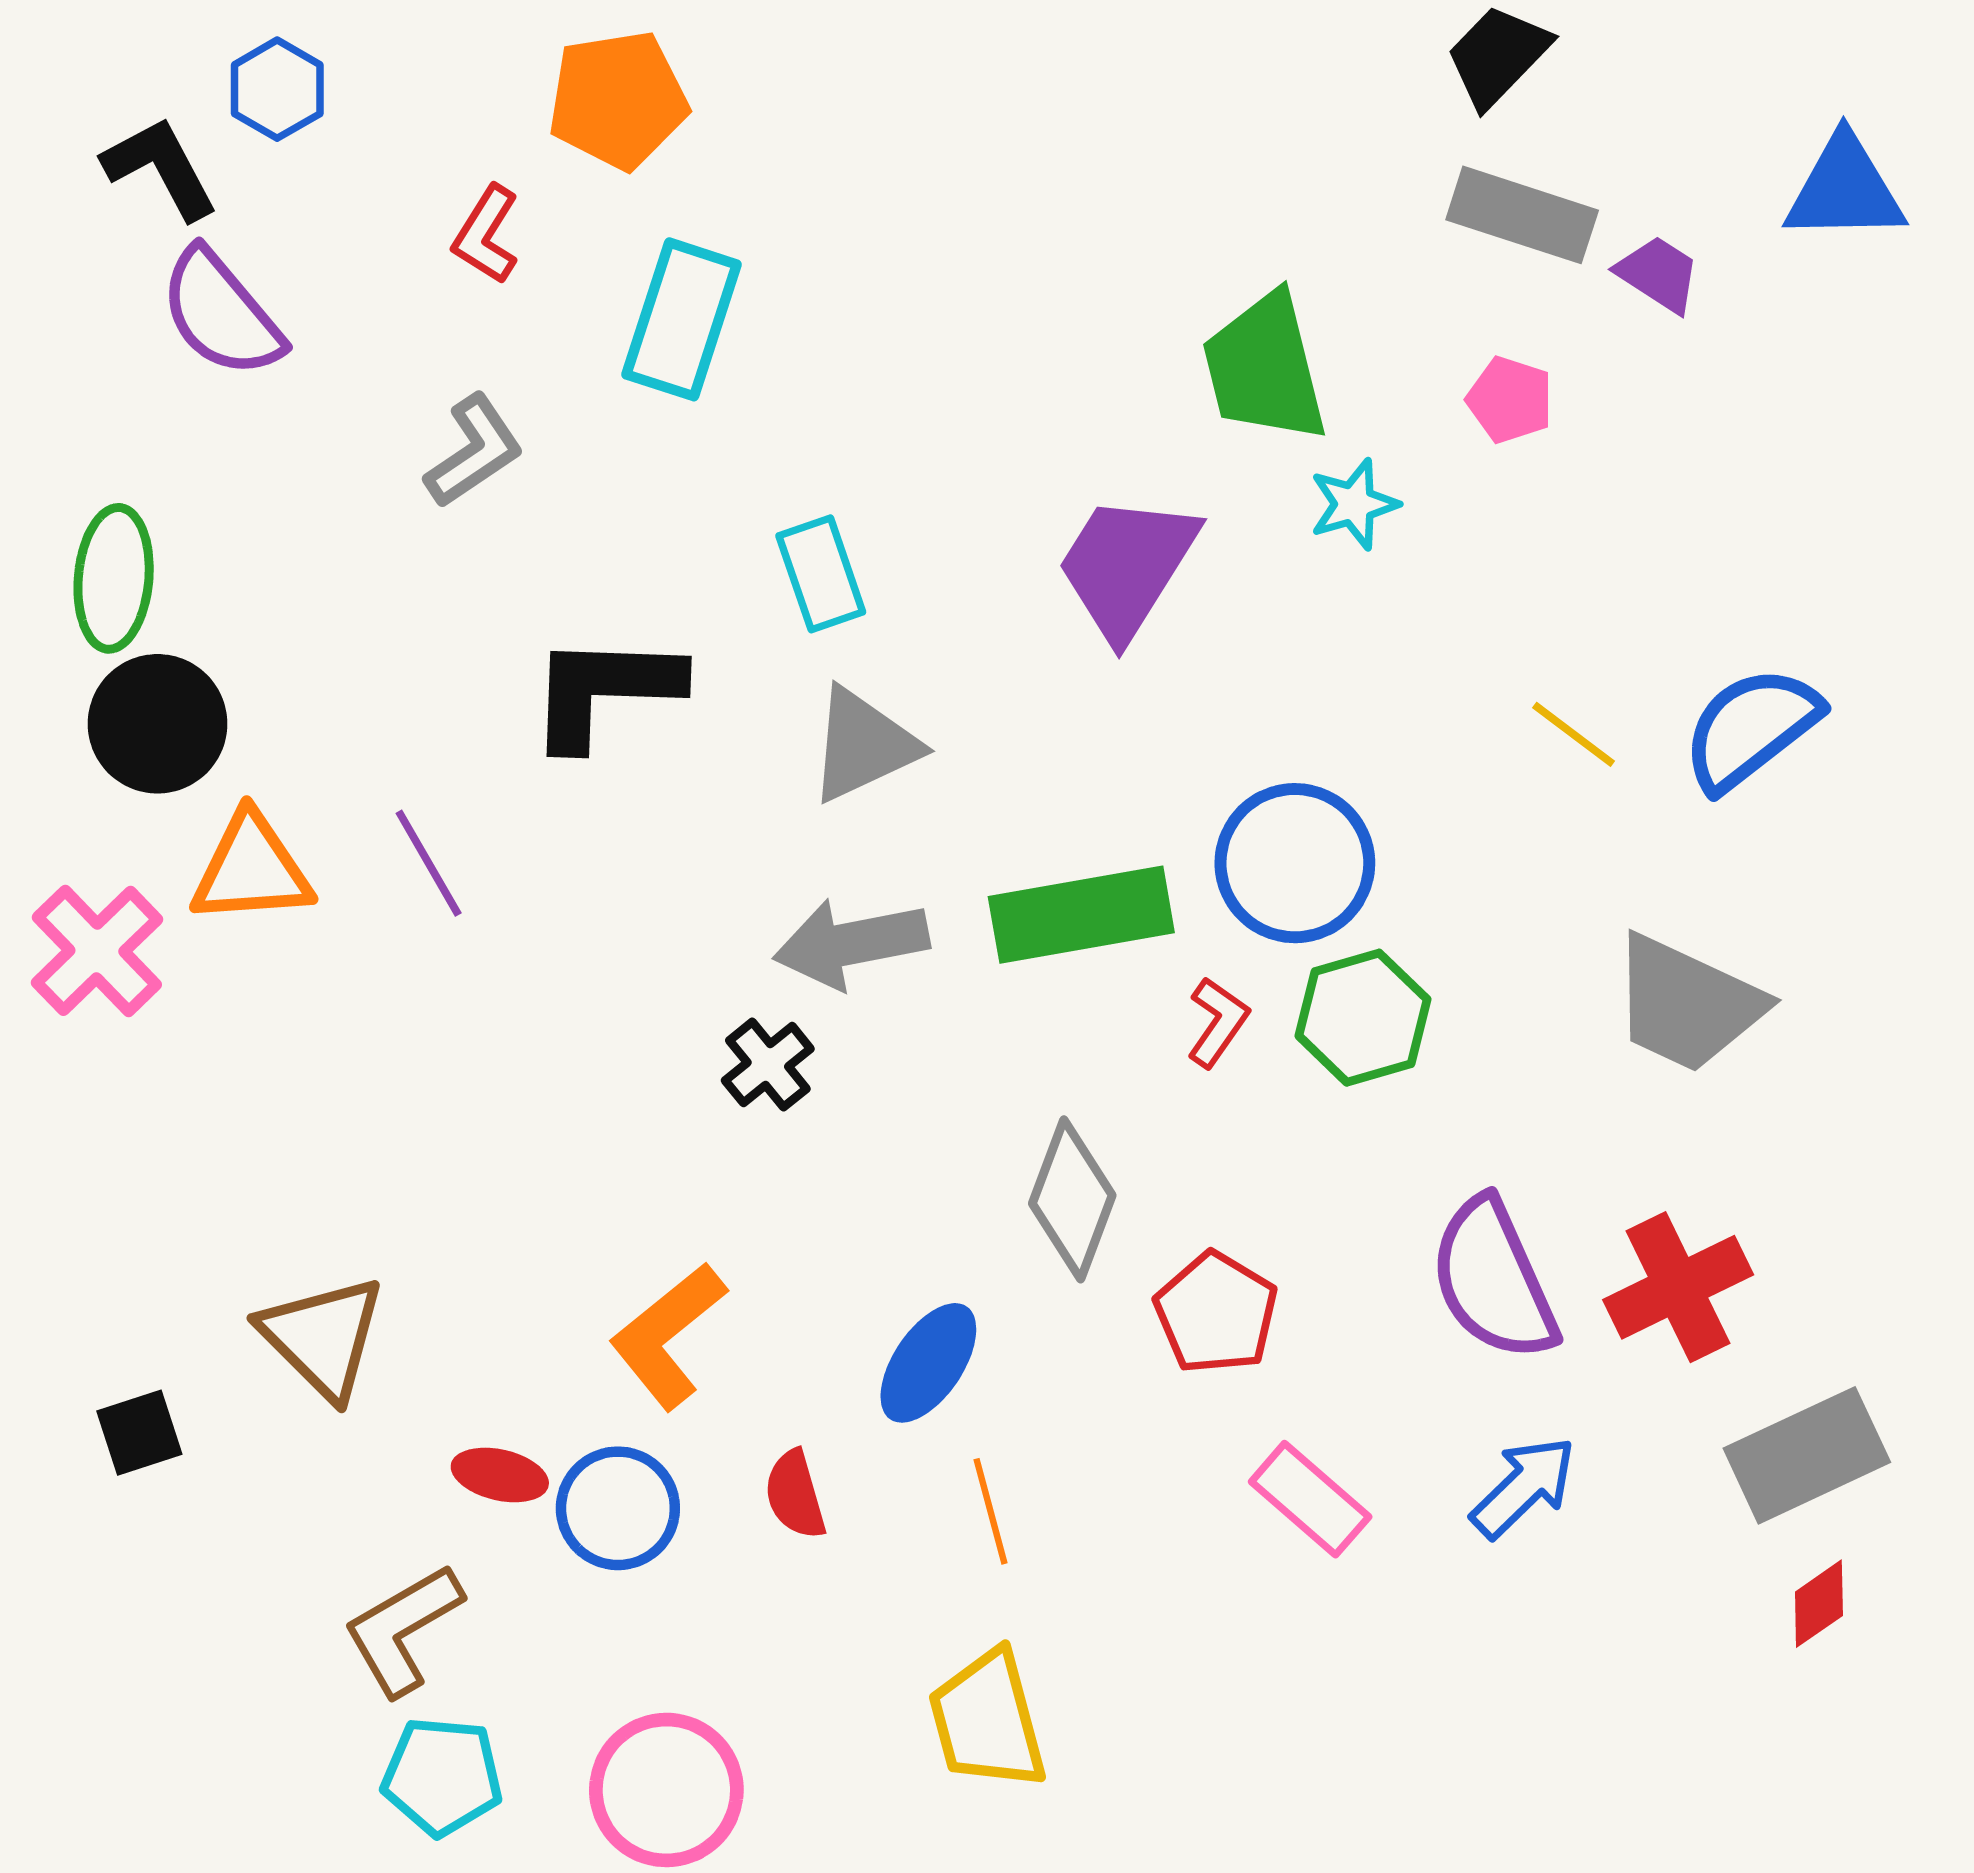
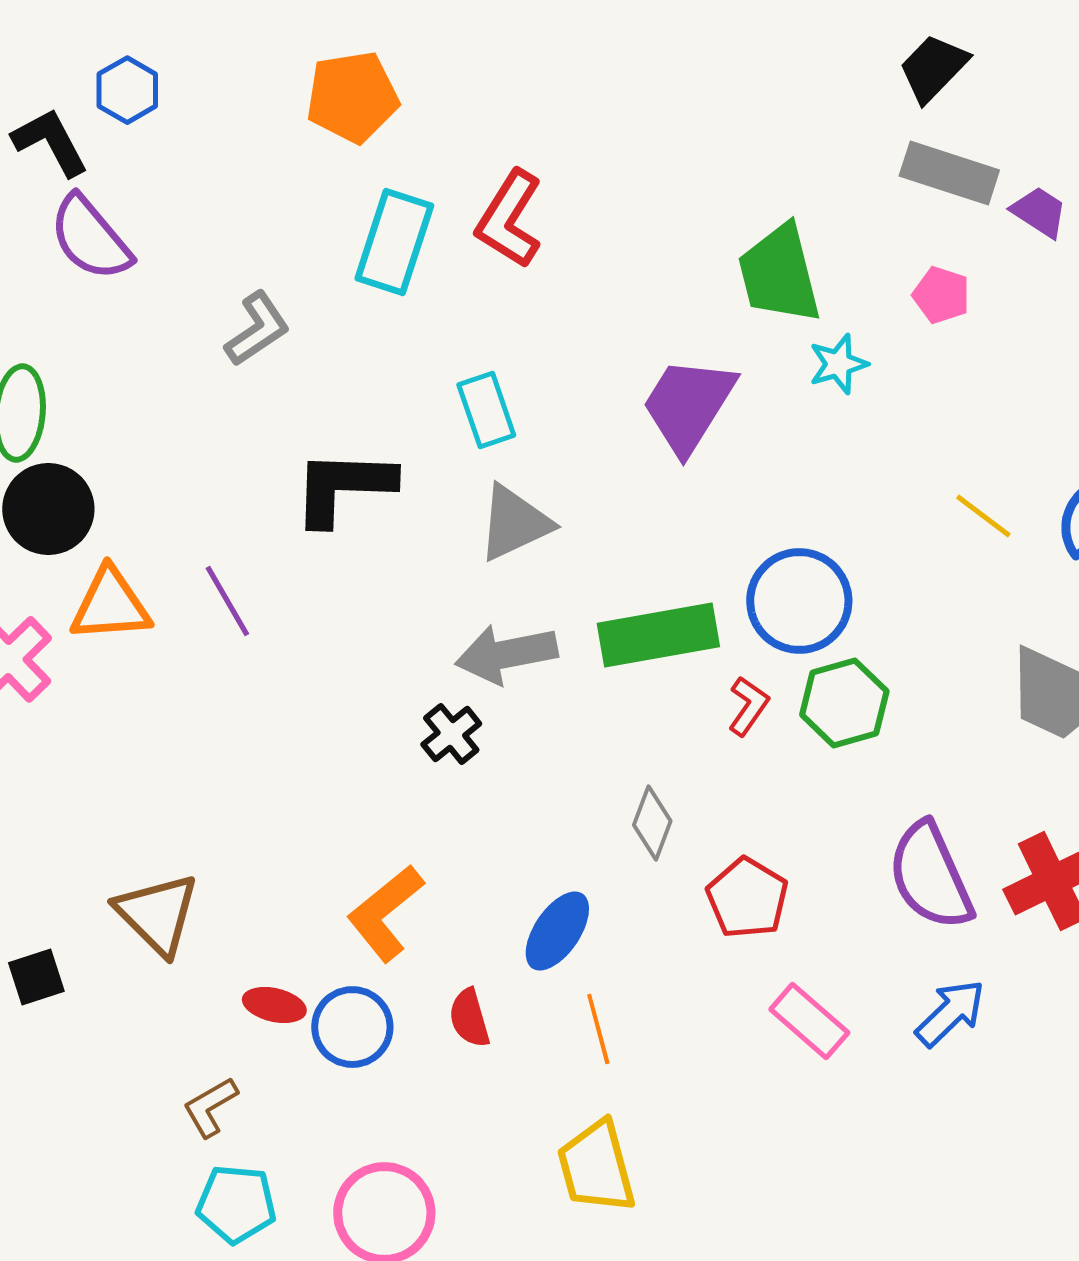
red L-shape: (486, 235) -> (509, 219), moved, size x1.5
gray diamond: (1072, 1199) -> (652, 823), size x0.7
brown L-shape: (403, 1629) -> (210, 1107), size x0.7

